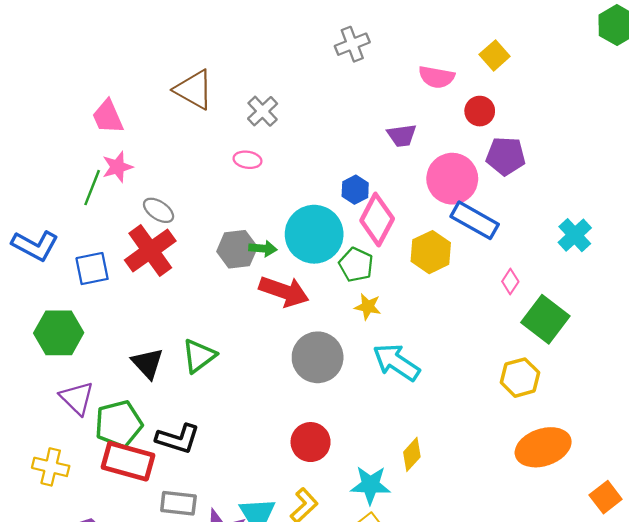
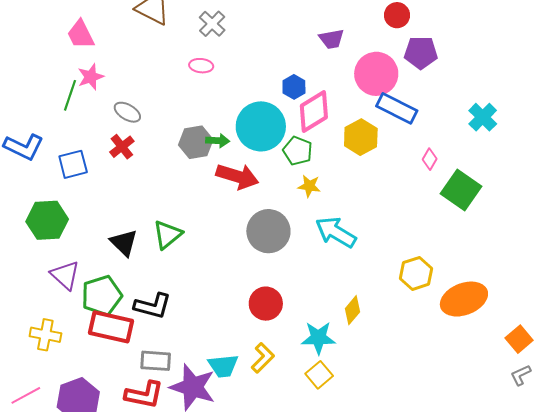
pink diamond: (377, 220) -> (314, 112), turned 33
red cross: (150, 251) -> (122, 147), size x0.6
yellow hexagon: (520, 378) -> (416, 273), moved

